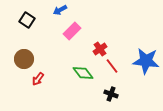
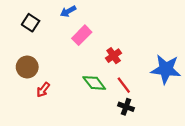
red line: (112, 66) -> (124, 85), moved

